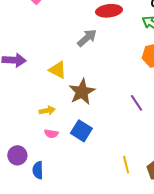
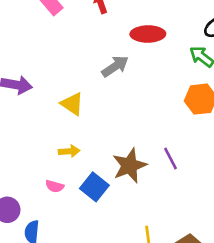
brown star: (82, 92) -> (130, 166), moved
yellow arrow: (47, 110) -> (69, 151), moved

